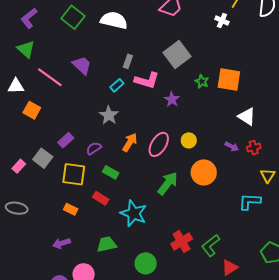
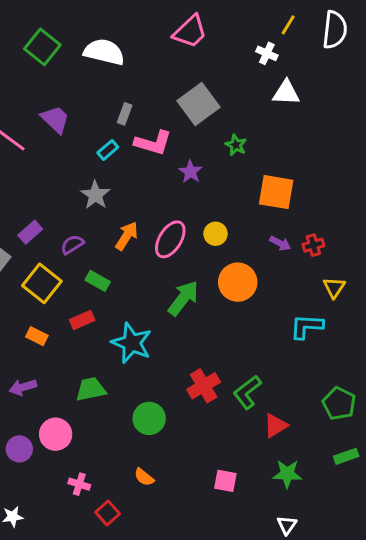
orange square: (229, 80) -> (276, 192), moved
white triangle: (247, 117) -> (286, 93), moved, turned -30
yellow square: (74, 174) -> (42, 283), turned 30
red rectangle: (101, 198) -> (82, 320), turned -56

